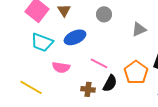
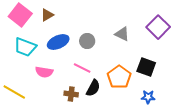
brown triangle: (64, 10) -> (47, 15), turned 32
gray circle: (104, 14) -> (87, 41), moved
gray triangle: (139, 29) -> (122, 34), turned 49

